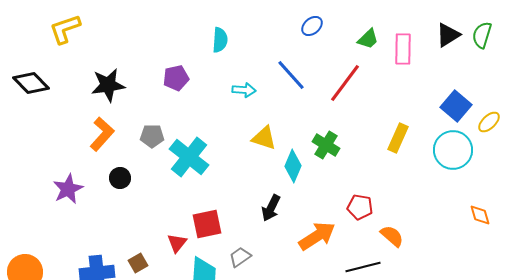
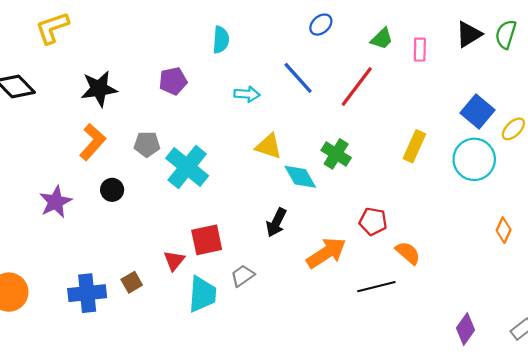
pink rectangle: (403, 49) -> (420, 50), size x0.7
cyan diamond: (293, 166) -> (300, 177), turned -52
orange diamond: (480, 215) -> (504, 230), turned 40

